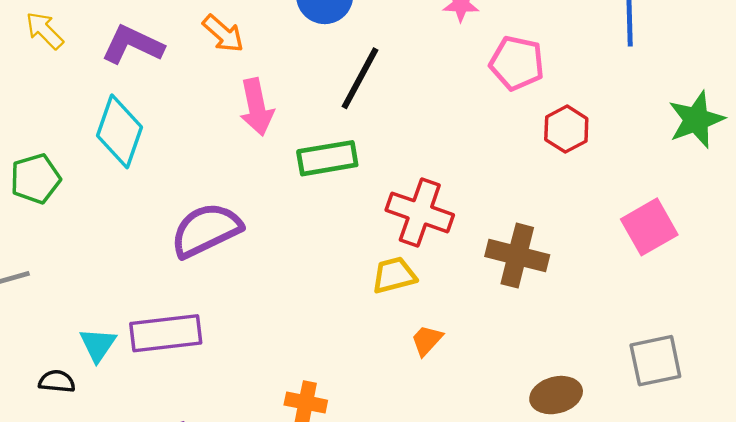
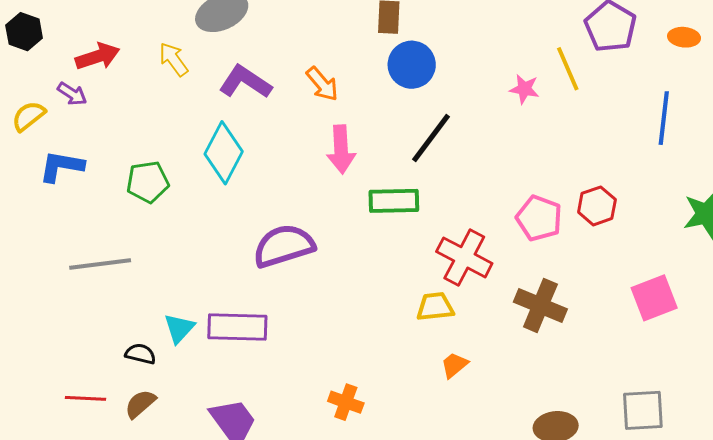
pink pentagon: (517, 63) -> (539, 218), moved

